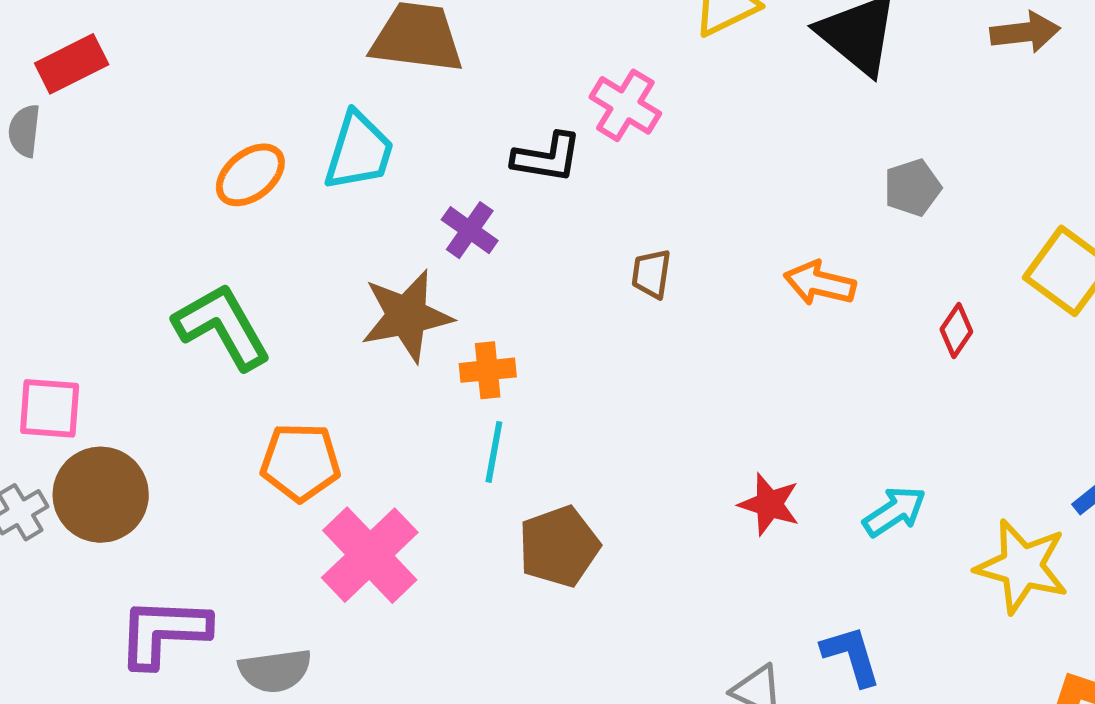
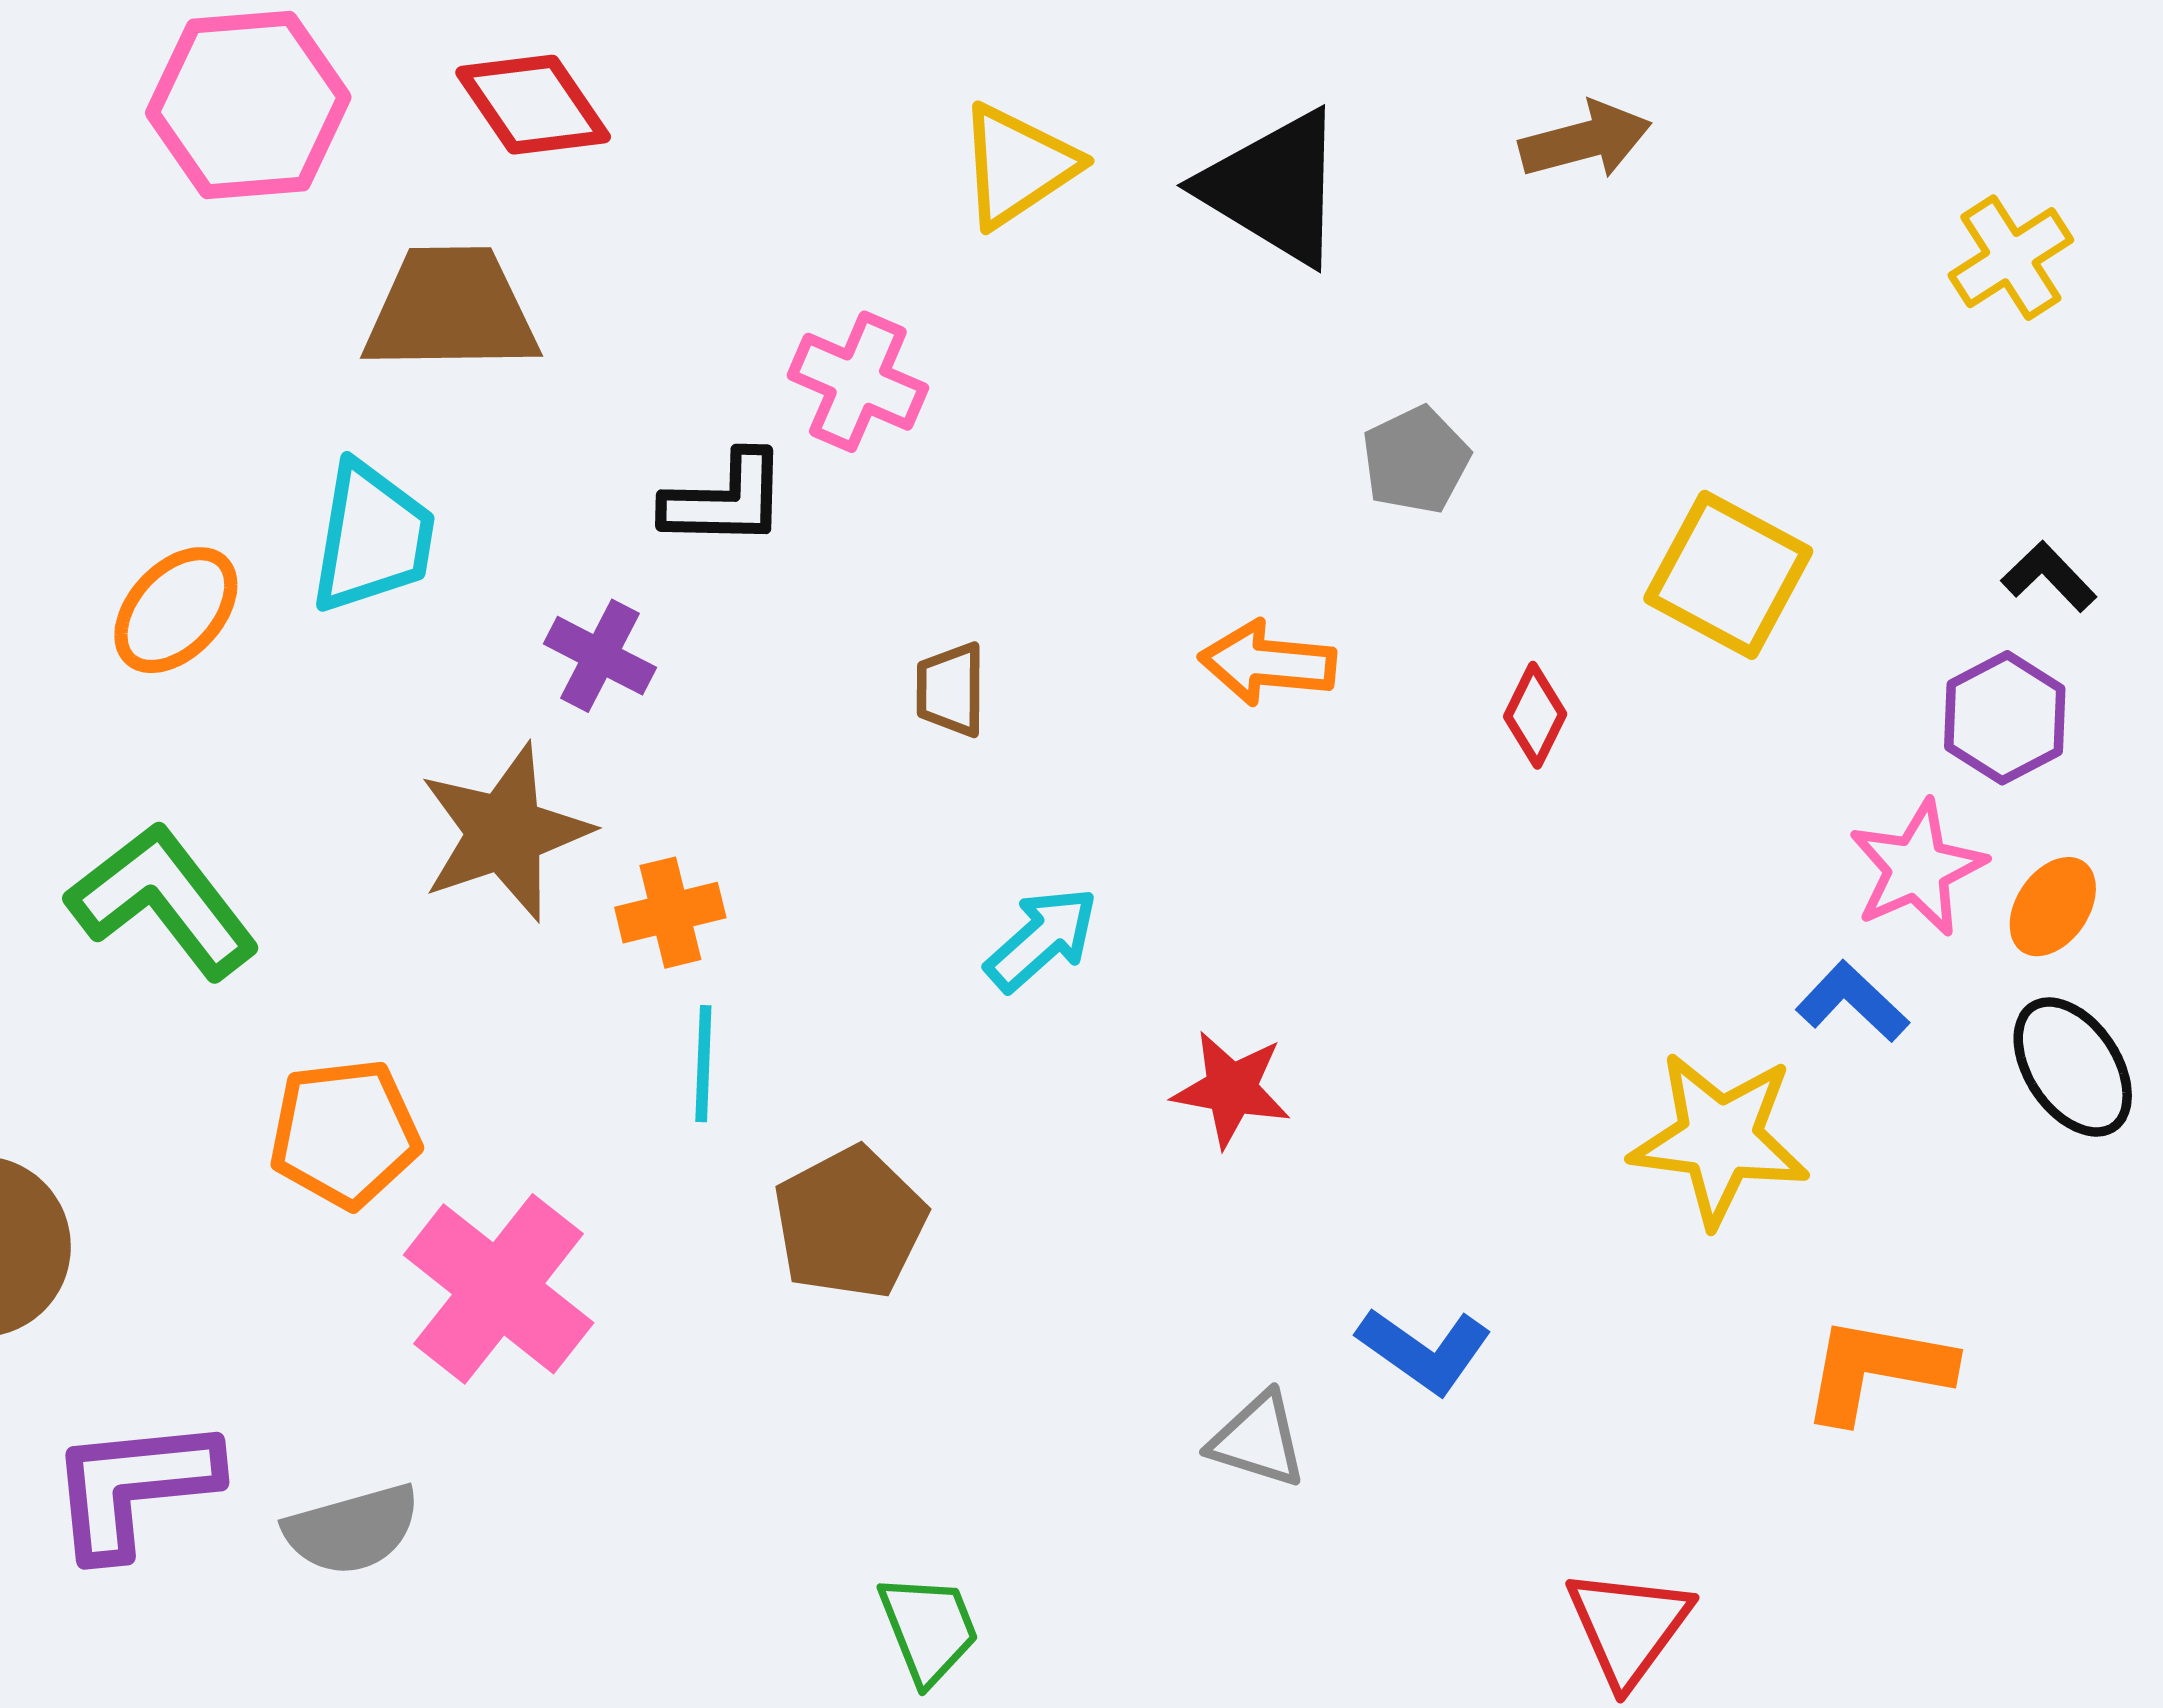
cyan arrow: (895, 511) -> (1042, 939), moved
blue L-shape: (851, 656) -> (1424, 1350), turned 150

